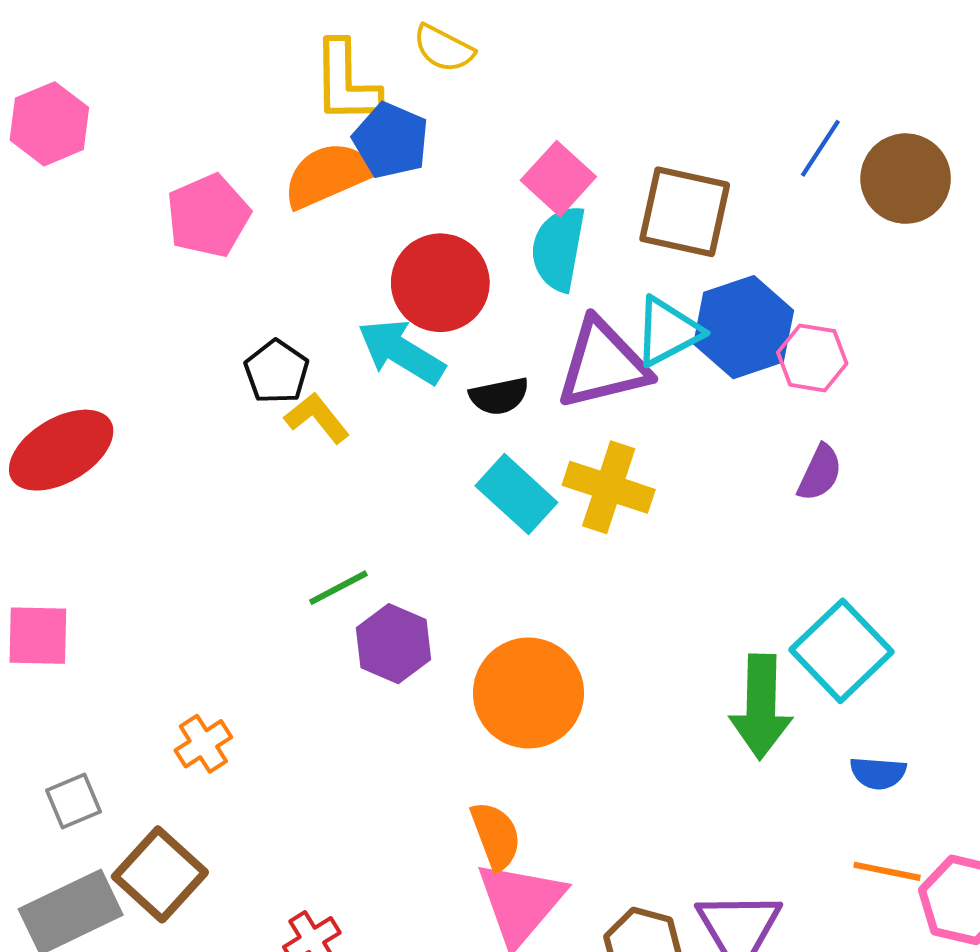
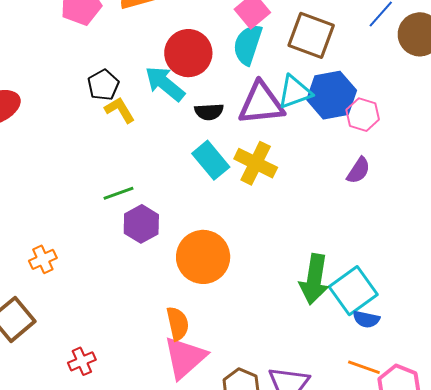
cyan square: (842, 651) -> (353, 291), moved

